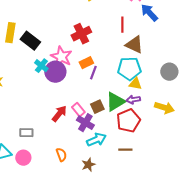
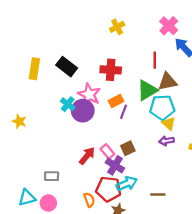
red cross: (81, 34) -> (111, 70), turned 30
black rectangle: (30, 41) -> (67, 67), moved
brown triangle: (134, 45) -> (168, 82), turned -36
yellow triangle: (135, 84) -> (169, 124), turned 32
green triangle: (115, 102) -> (147, 90), moved
red pentagon: (128, 121) -> (108, 189), moved, turned 30

